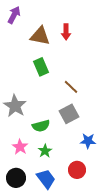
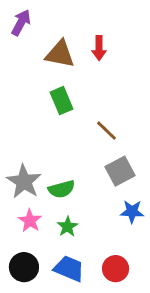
gray star: (15, 106) -> (24, 182), moved
gray square: (69, 114) -> (120, 171), moved
red circle: (77, 170) -> (116, 269), moved
blue trapezoid: (46, 179) -> (69, 269), turned -30

